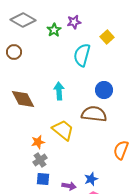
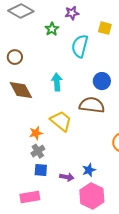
green star: (54, 30) -> (52, 29), moved
yellow square: (107, 37) -> (105, 28), turned -32
brown circle: (14, 52) -> (15, 57), moved

